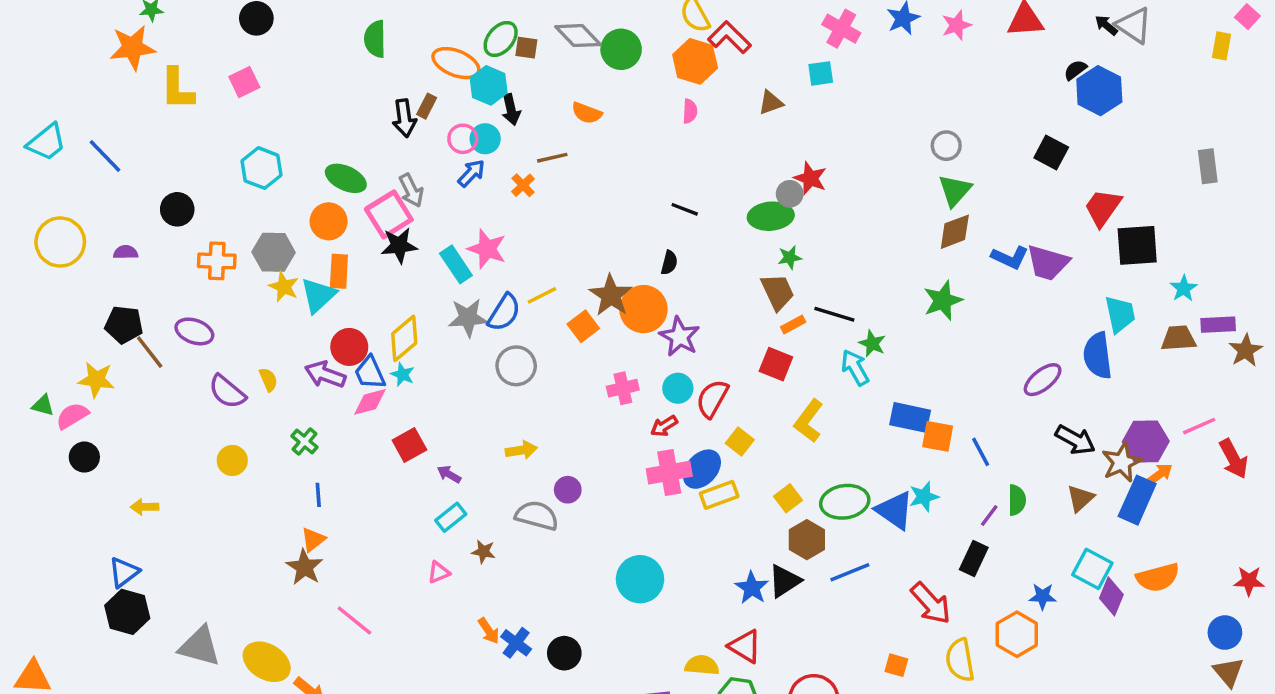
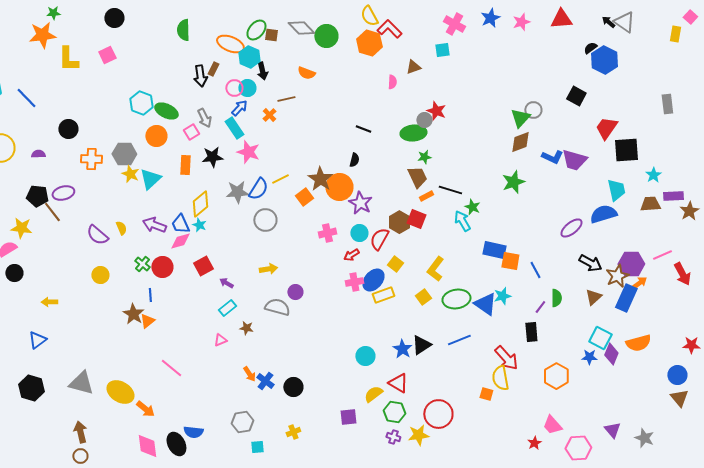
pink semicircle: (690, 111) -> (392, 82), moved
gray circle: (946, 146) -> (533, 110), moved
cyan hexagon: (262, 168) -> (141, 103), moved
pink square: (389, 214) -> (191, 132), size x0.6
black star: (399, 245) -> (212, 157), moved
cyan rectangle: (456, 264) -> (234, 128), moved
orange rectangle: (339, 271) -> (185, 165), moved
purple ellipse: (194, 331) -> (63, 193), moved, turned -35
red circle: (349, 347) -> (162, 267), moved
blue semicircle: (1098, 356) -> (603, 214), turned 80
yellow L-shape: (809, 421) -> (435, 269), moved
pink cross: (669, 473) -> (354, 282), size x0.7
brown hexagon: (807, 540) -> (399, 222), moved
black rectangle: (974, 559) -> (531, 332), turned -30
brown star: (305, 567) -> (133, 314), moved
cyan circle: (640, 579) -> (365, 356), moved, size x0.7
blue star: (1043, 596) -> (589, 357), moved
black hexagon: (127, 612) -> (31, 388), moved
yellow semicircle: (960, 660) -> (500, 378), moved
yellow semicircle: (702, 665) -> (373, 394), turned -42

